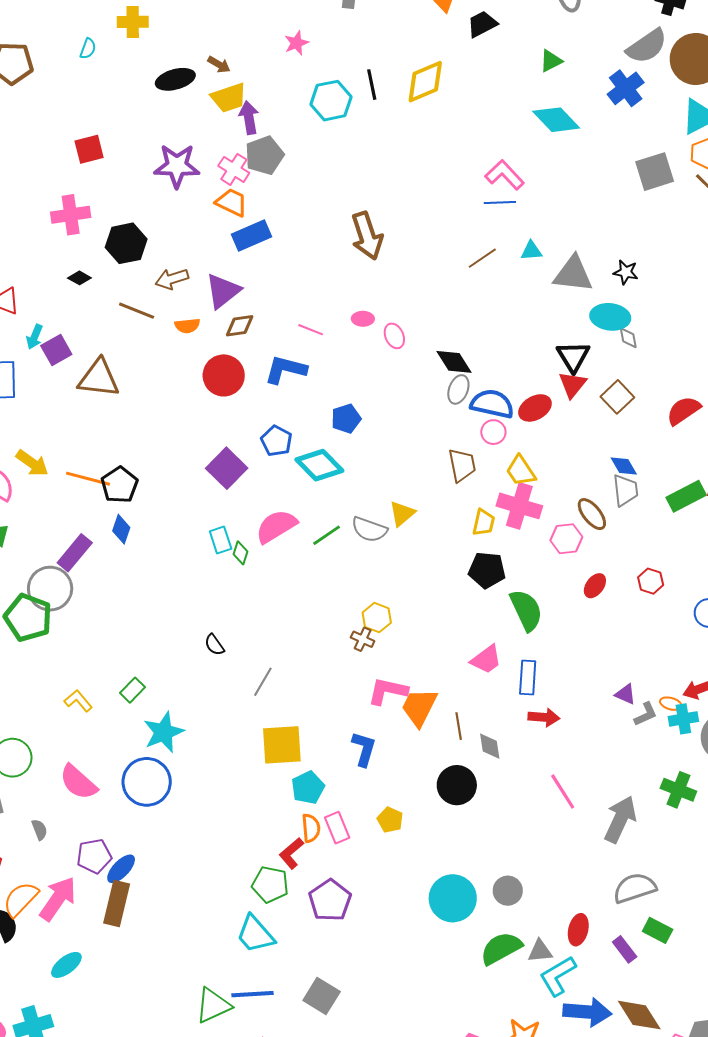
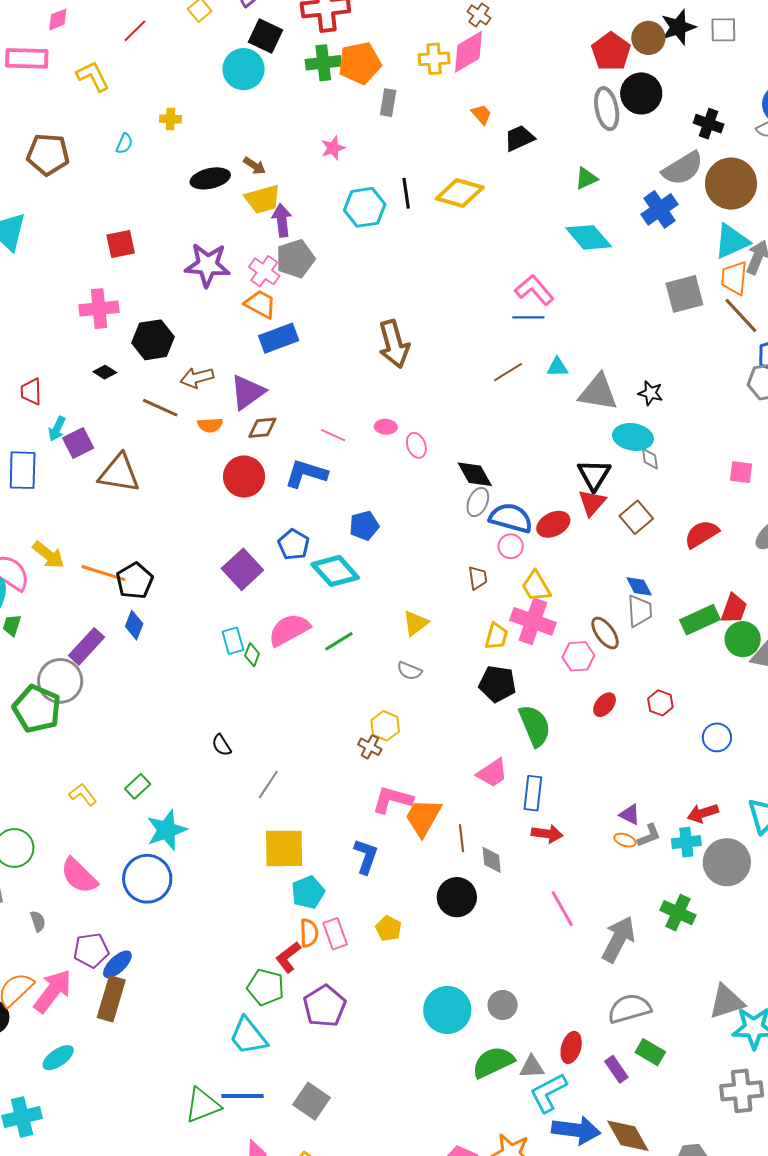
yellow cross: (133, 22) -> (170, 119), size x0.7
yellow diamond: (425, 82) -> (460, 193), turned 36
brown trapezoid: (462, 465) -> (478, 578), size x0.7
gray semicircle: (369, 529) -> (409, 671), moved, size x0.7
orange ellipse: (671, 704) -> (625, 840), moved

